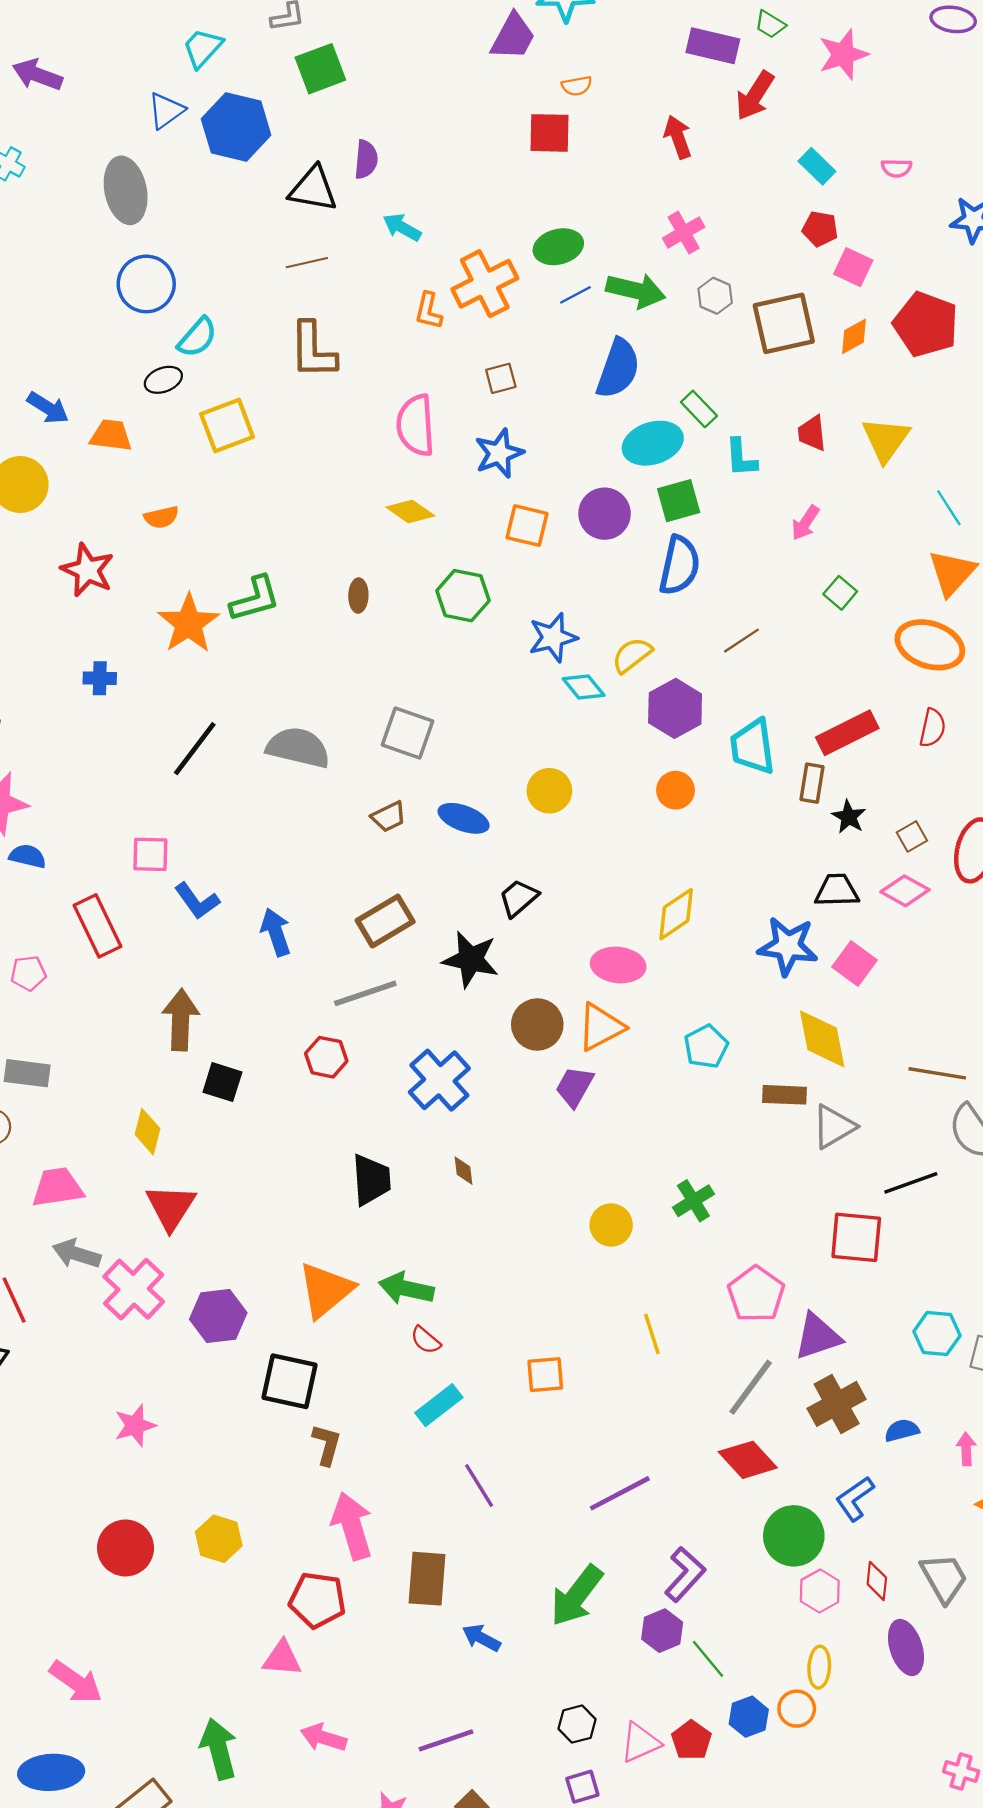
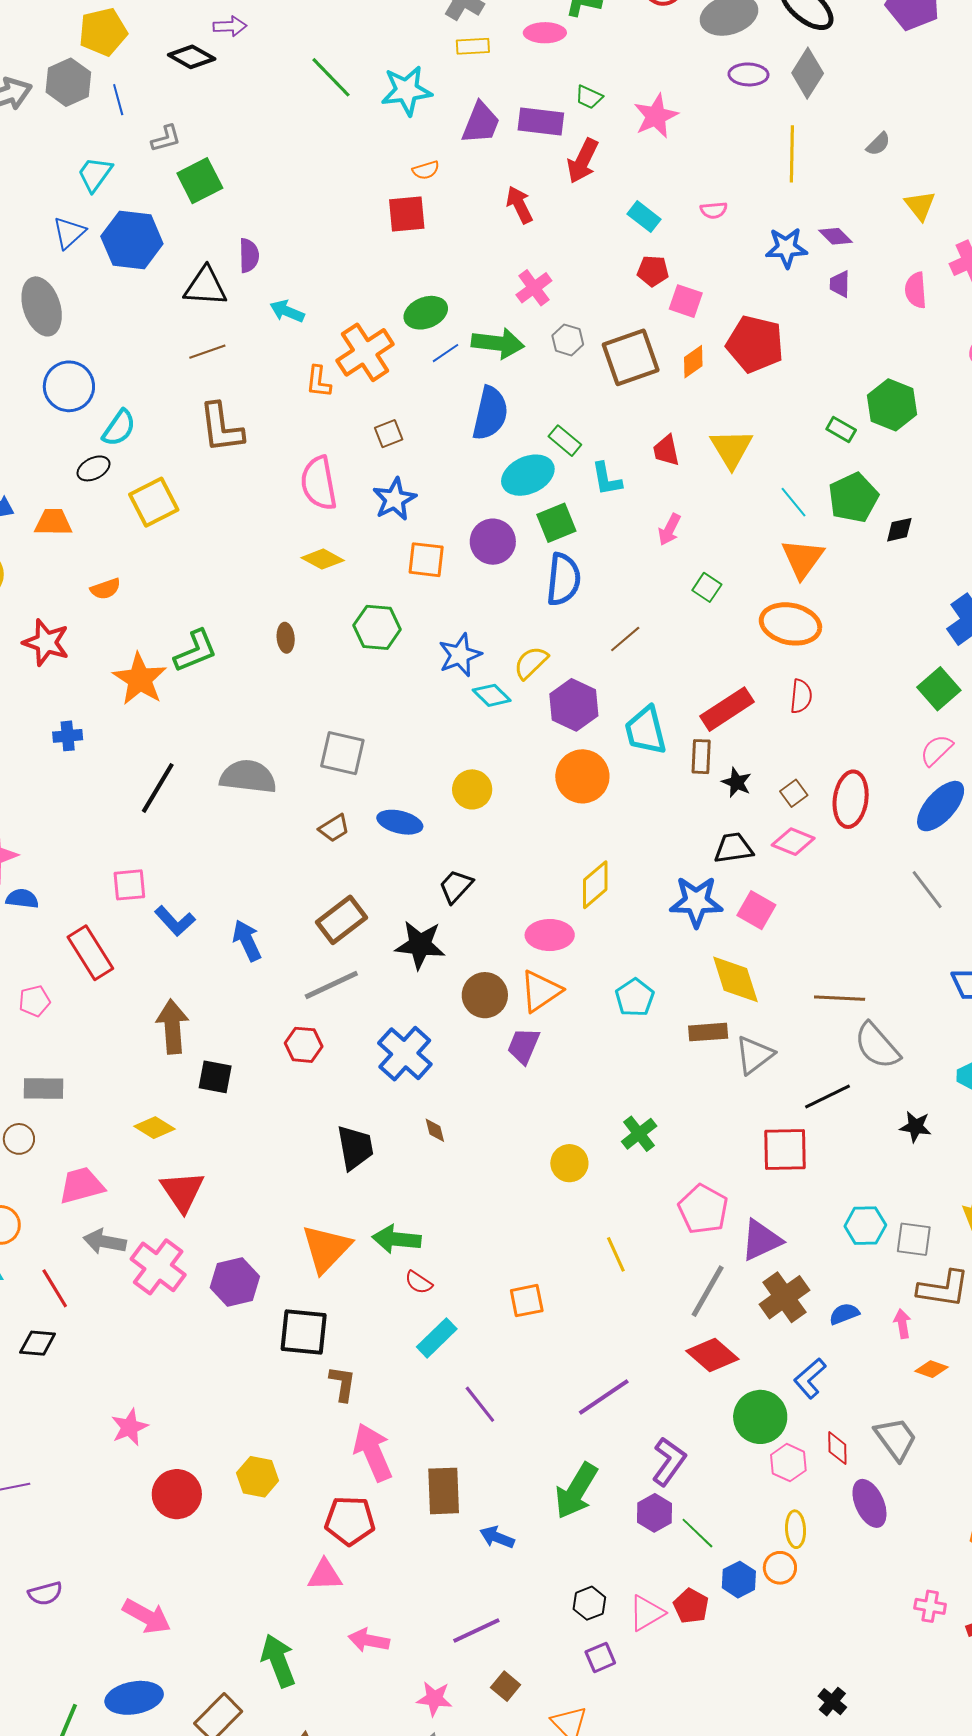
purple trapezoid: (513, 37) -> (481, 123), moved
orange circle: (676, 790) -> (582, 776), size x1.6
yellow diamond: (147, 1132) -> (154, 1128), turned -66
pink star: (135, 1426) -> (130, 1427), moved

